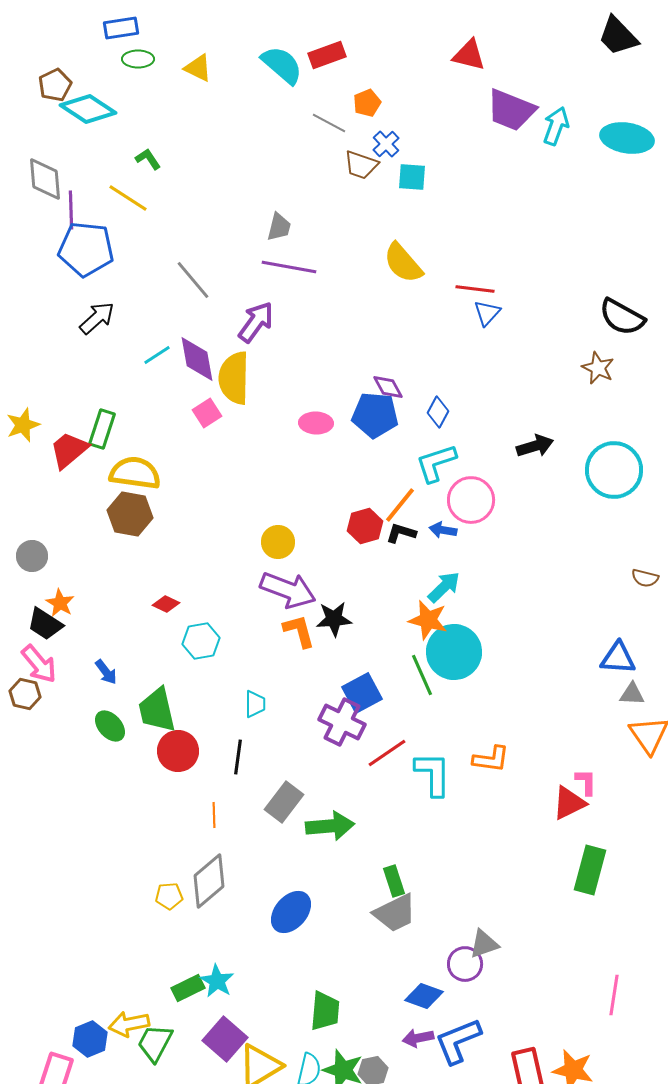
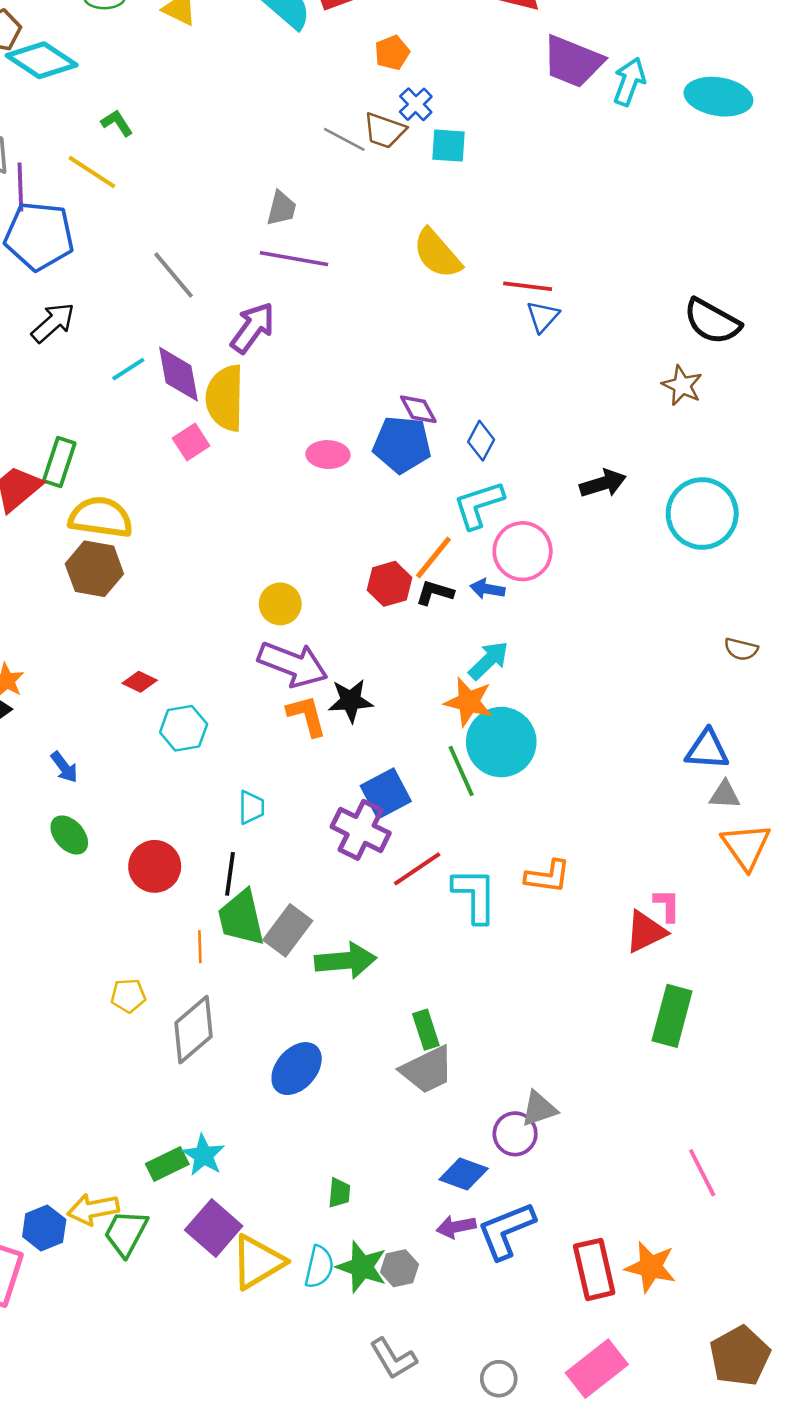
gray line: (329, 123) -> (344, 139), moved
green trapezoid: (157, 710) -> (241, 918), moved
yellow pentagon: (169, 896) -> (128, 996), moved
pink line: (614, 995) -> (702, 1173), turned -36
green trapezoid: (325, 1011) -> (339, 1193), size x0.6

